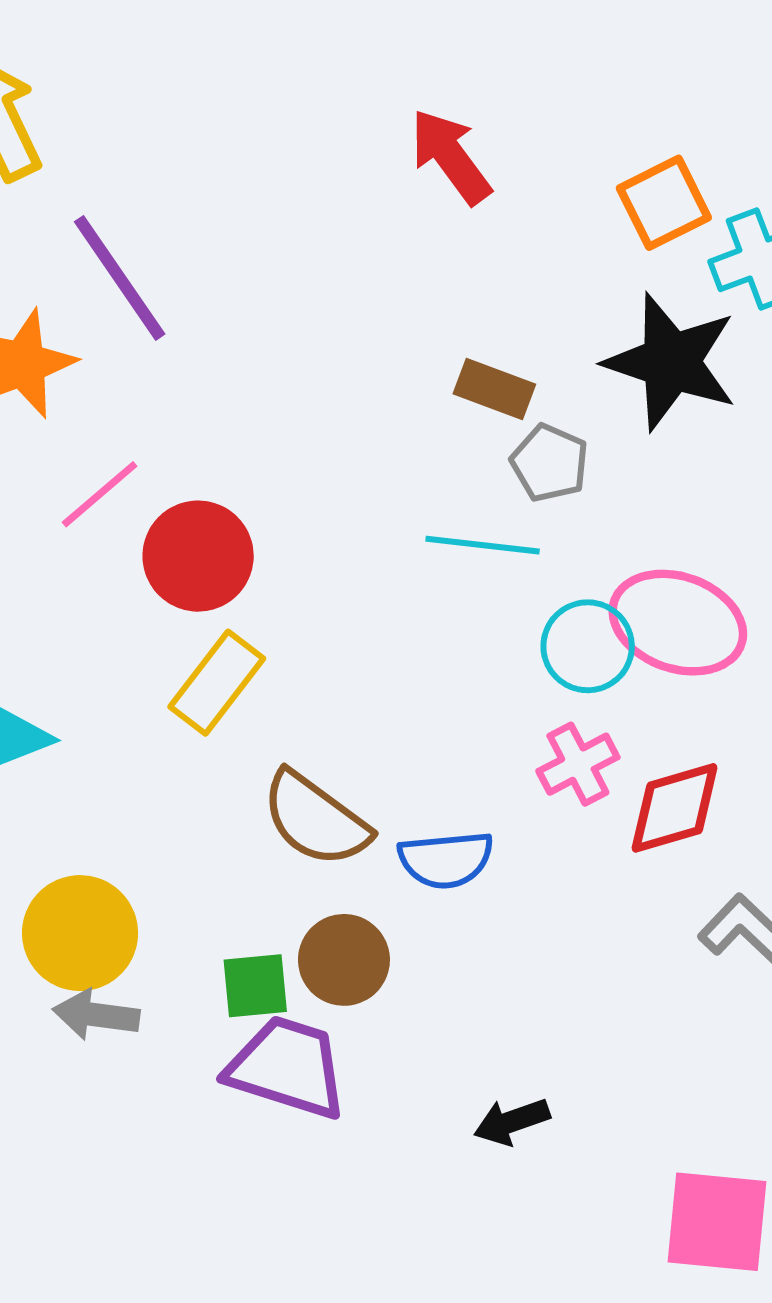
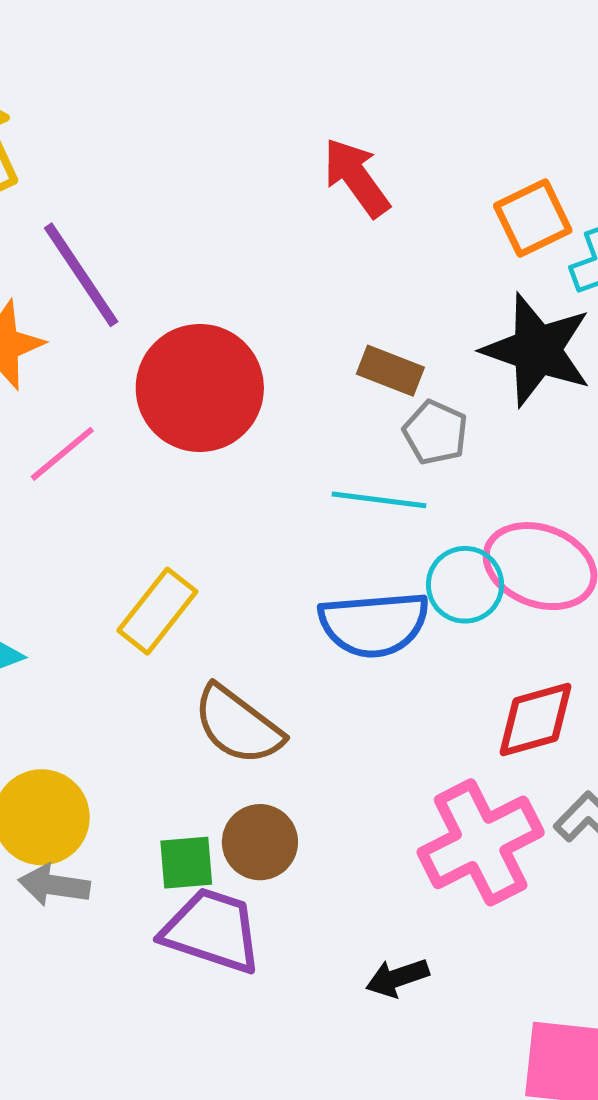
red circle: (198, 556) -> (200, 388), moved, size x1.4
pink cross: (578, 764) -> (481, 842), moved, size x1.8
blue semicircle: (446, 860) -> (374, 624), moved, size x1.4

